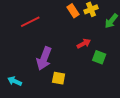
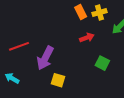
red line: (30, 22) -> (19, 46), moved
red arrow: (84, 44) -> (87, 38), moved

